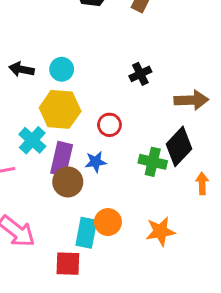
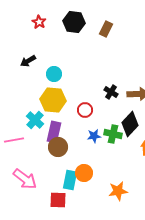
black arrow: (22, 69) -> (28, 61), moved, turned -42
black cross: (140, 74) -> (111, 92), moved, turned -32
blue star: (96, 162) -> (94, 136), moved
orange star: (160, 231) -> (118, 191), moved

